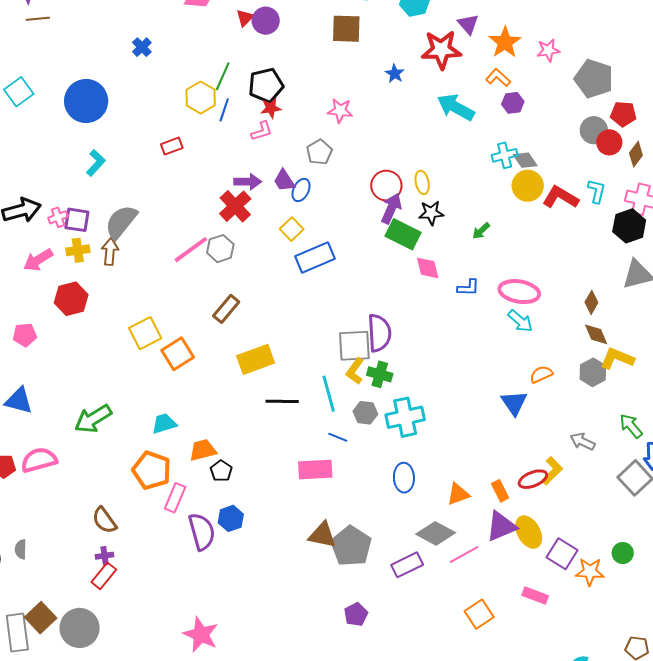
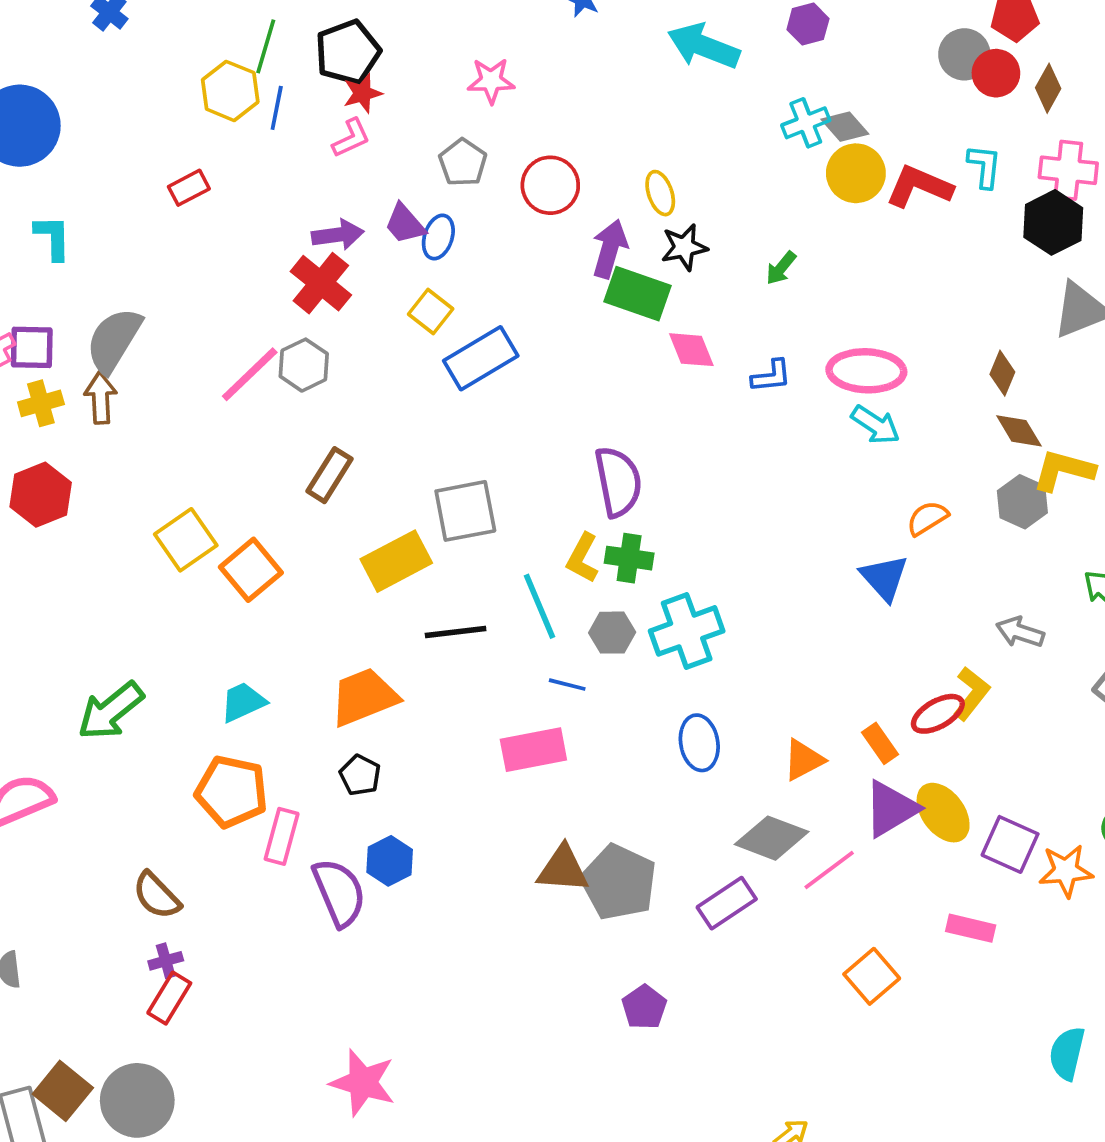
cyan L-shape: (96, 163) -> (53, 238), turned -36
red circle: (386, 186) -> (550, 185), moved
gray square: (354, 346) -> (465, 511), moved
orange trapezoid: (203, 450) -> (364, 697), moved, size x1.4

